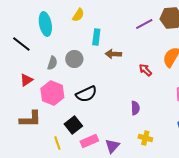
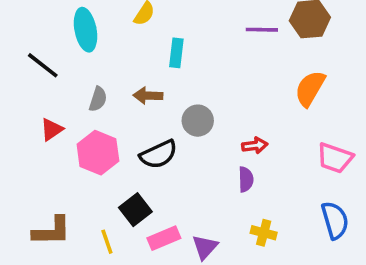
purple line: (144, 24) -> (262, 30), turned 30
brown arrow: (113, 54) -> (148, 96), moved
gray circle: (74, 59) -> (198, 121), moved
red arrow: (145, 70) -> (255, 145), moved, turned 128
brown L-shape: (30, 119) -> (52, 231), moved

